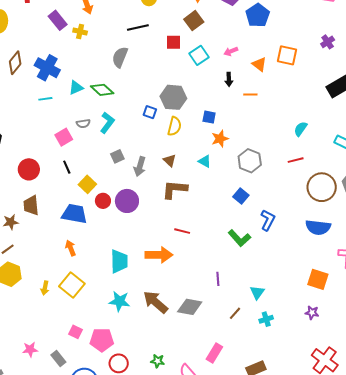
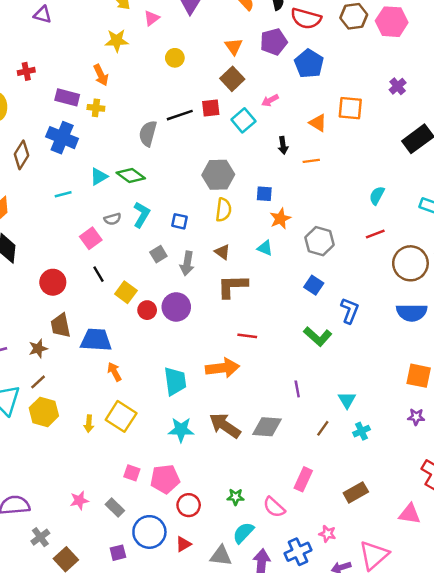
purple rectangle: (58, 20) -> (67, 97), turned -30
black line: (138, 27) -> (180, 115), moved
pink arrow: (231, 51) -> (270, 100), moved
blue cross: (47, 68) -> (62, 138), moved
blue square: (150, 112) -> (180, 221), moved
blue trapezoid: (74, 214) -> (96, 340), moved

